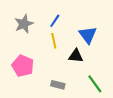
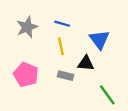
blue line: (55, 21) -> (62, 24), turned 72
gray rectangle: (58, 85) -> (65, 76), moved

